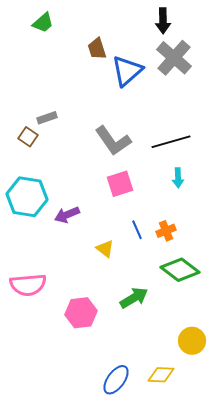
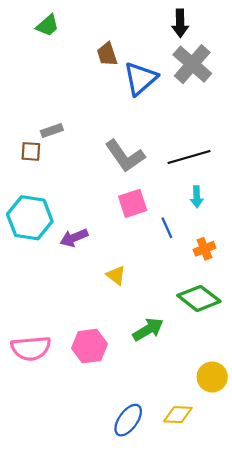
brown square: (28, 137) -> (31, 151), turned -30
blue line: (137, 230) -> (167, 228), moved
orange cross: (166, 231) -> (204, 249), moved
pink semicircle: (28, 285) -> (31, 348), moved

